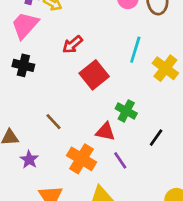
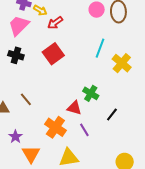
red arrow: (72, 45) -> (55, 23), moved
red square: (94, 75) -> (53, 54), moved
brown line: (53, 122) -> (26, 99), moved
purple star: (29, 160) -> (15, 137), moved

